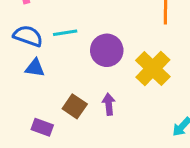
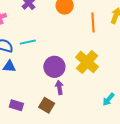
purple circle: (107, 50) -> (54, 67), moved
brown square: (75, 106) -> (47, 105), moved

